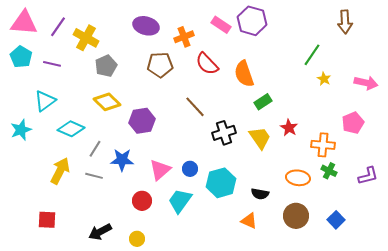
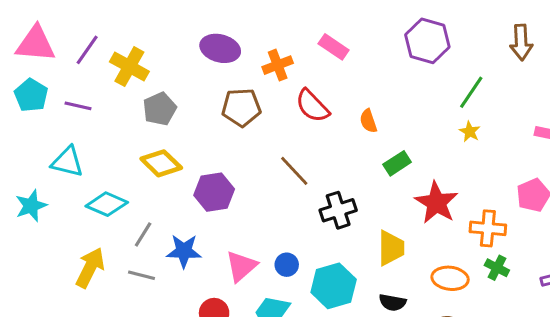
purple hexagon: (252, 21) -> (427, 41), moved
orange semicircle: (244, 74) -> (368, 121), size x0.6
yellow star: (324, 79) -> (470, 132), moved
cyan triangle: (45, 101) -> (67, 162), turned 50
red star: (289, 128) -> (436, 203), size x1.6
yellow trapezoid: (260, 138) -> (391, 248), moved, turned 35

